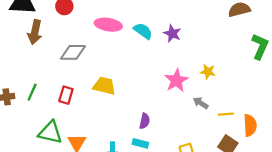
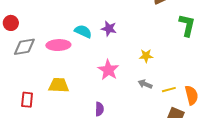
pink ellipse: (108, 25) -> (58, 45), moved
gray diamond: (73, 52) -> (24, 47), moved
pink star: (176, 80) -> (108, 70), moved

